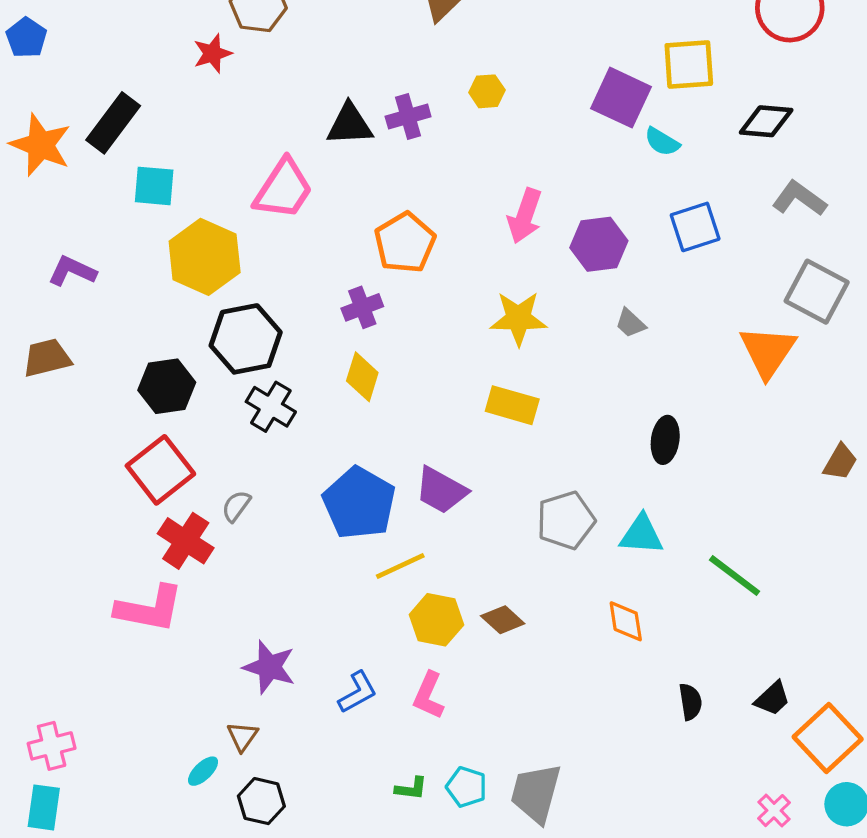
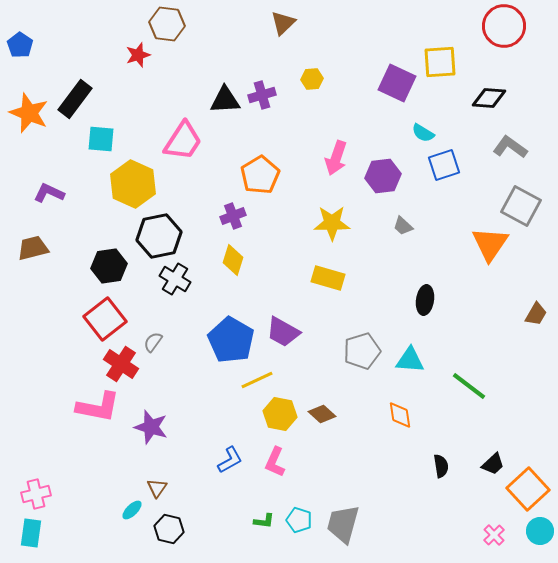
cyan semicircle: (662, 142) -> (423, 133), moved
purple star: (269, 667) -> (151, 427), moved

